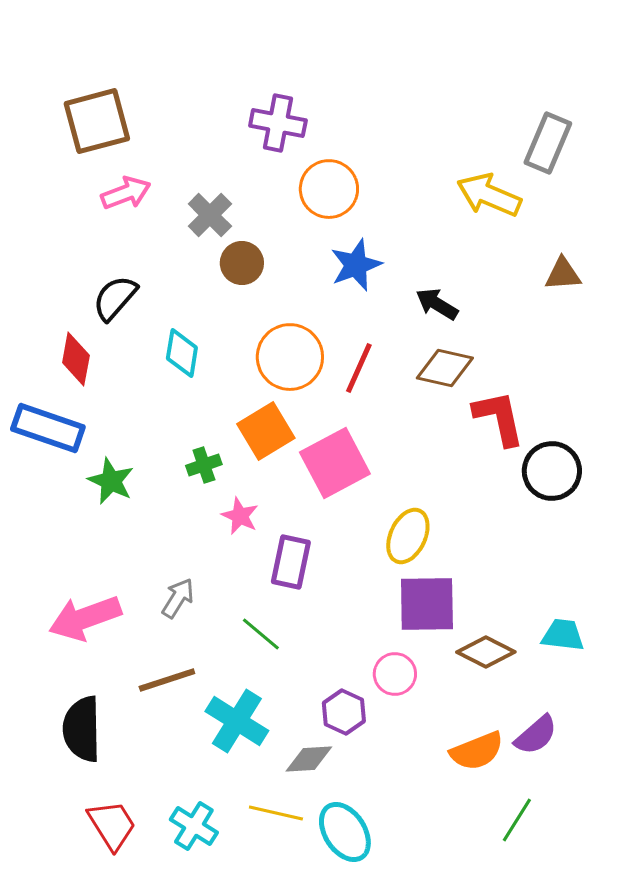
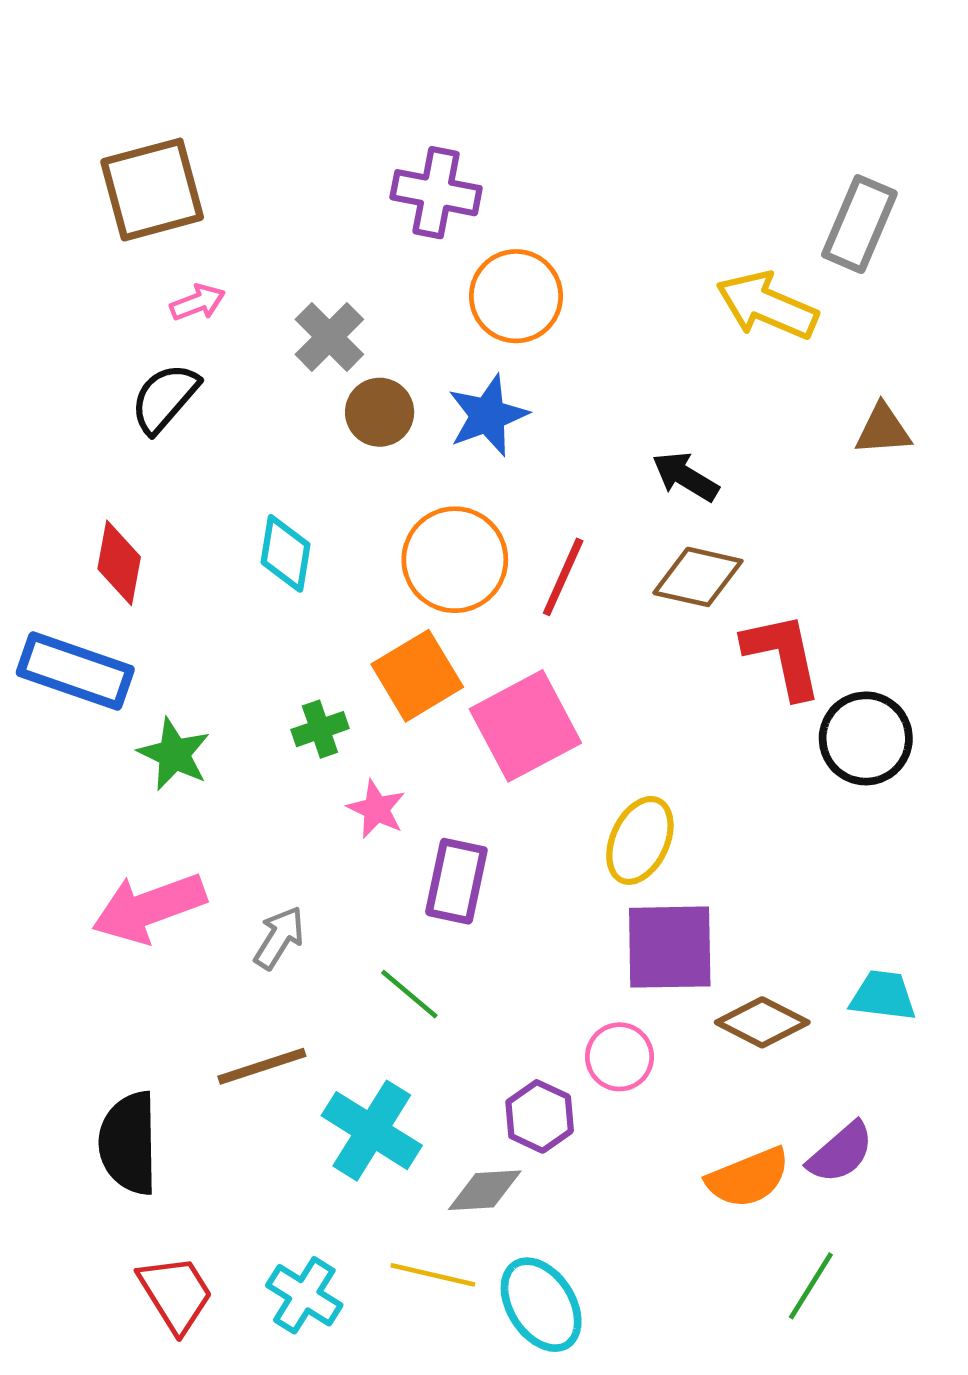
pink arrow: (126, 193) -> (198, 302), size x0.7
blue star: (356, 265) -> (488, 415), moved
black semicircle: (115, 298) -> (165, 398), moved
pink arrow: (85, 618) -> (149, 908), moved

